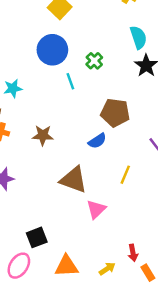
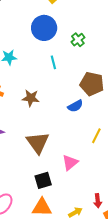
cyan line: (70, 81) -> (53, 62), moved
brown triangle: (74, 180) -> (38, 143), moved, turned 30
black square: (37, 237) -> (43, 180), moved

